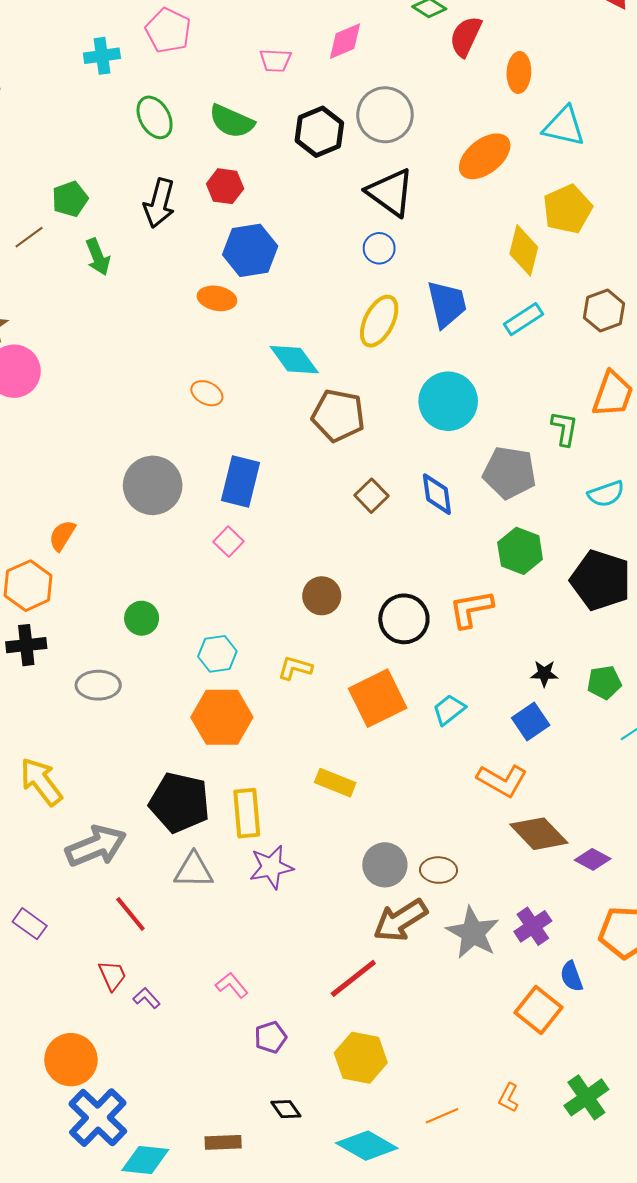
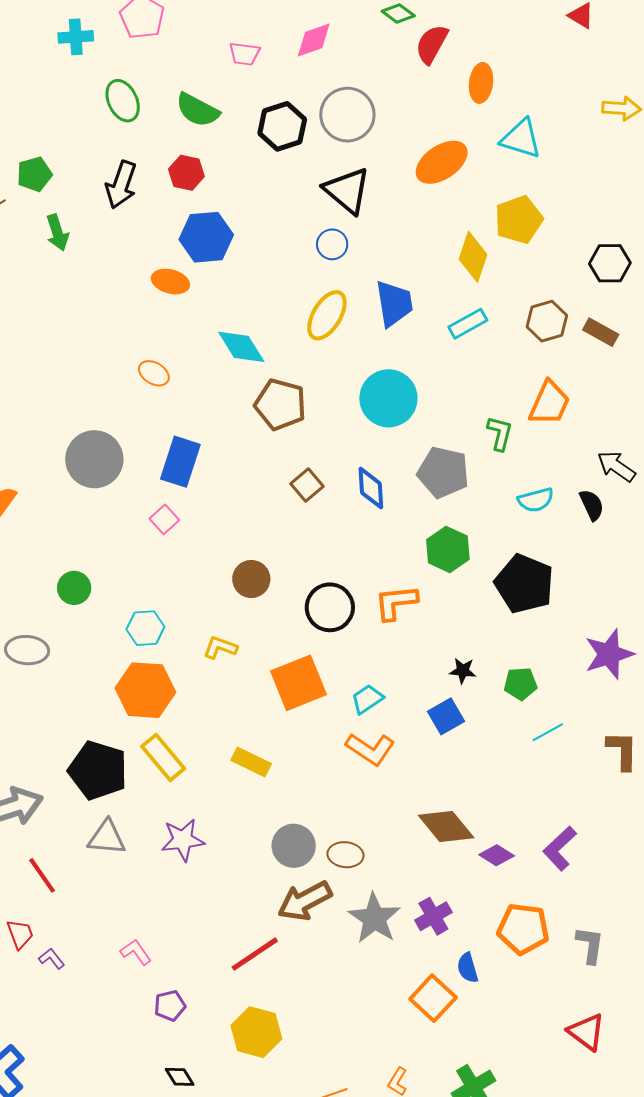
orange L-shape: (502, 780) -> (370, 749), moved
yellow rectangle: (247, 813) -> (163, 757), moved, turned -39

